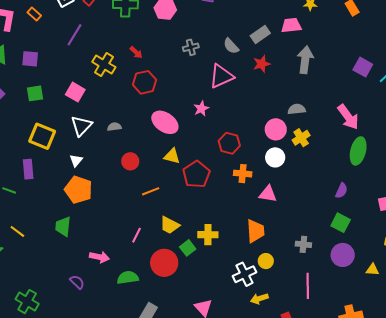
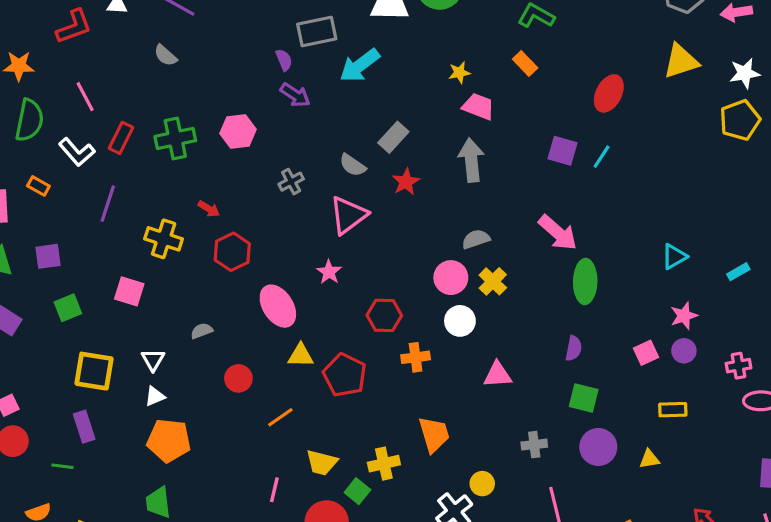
pink trapezoid: (291, 25) -> (478, 107), moved, turned 40
pink ellipse: (165, 122) -> (278, 306), turned 36
white triangle: (81, 126) -> (153, 360), moved, size x0.7
white triangle: (76, 160) -> (155, 396), turned 40
pink triangle: (268, 194) -> (498, 375), moved
orange trapezoid: (255, 231) -> (434, 434), moved

